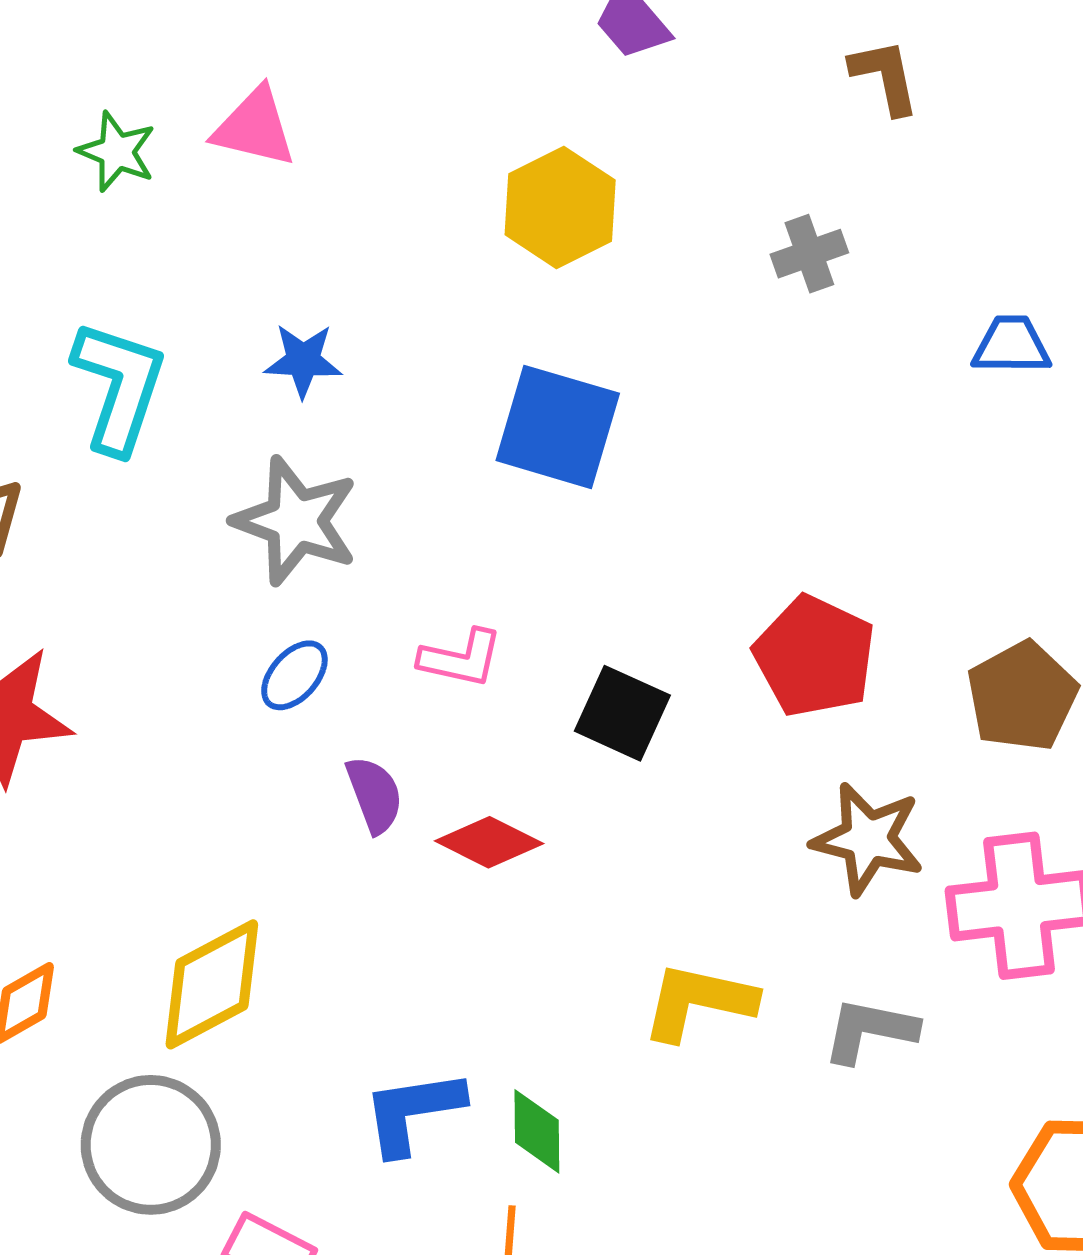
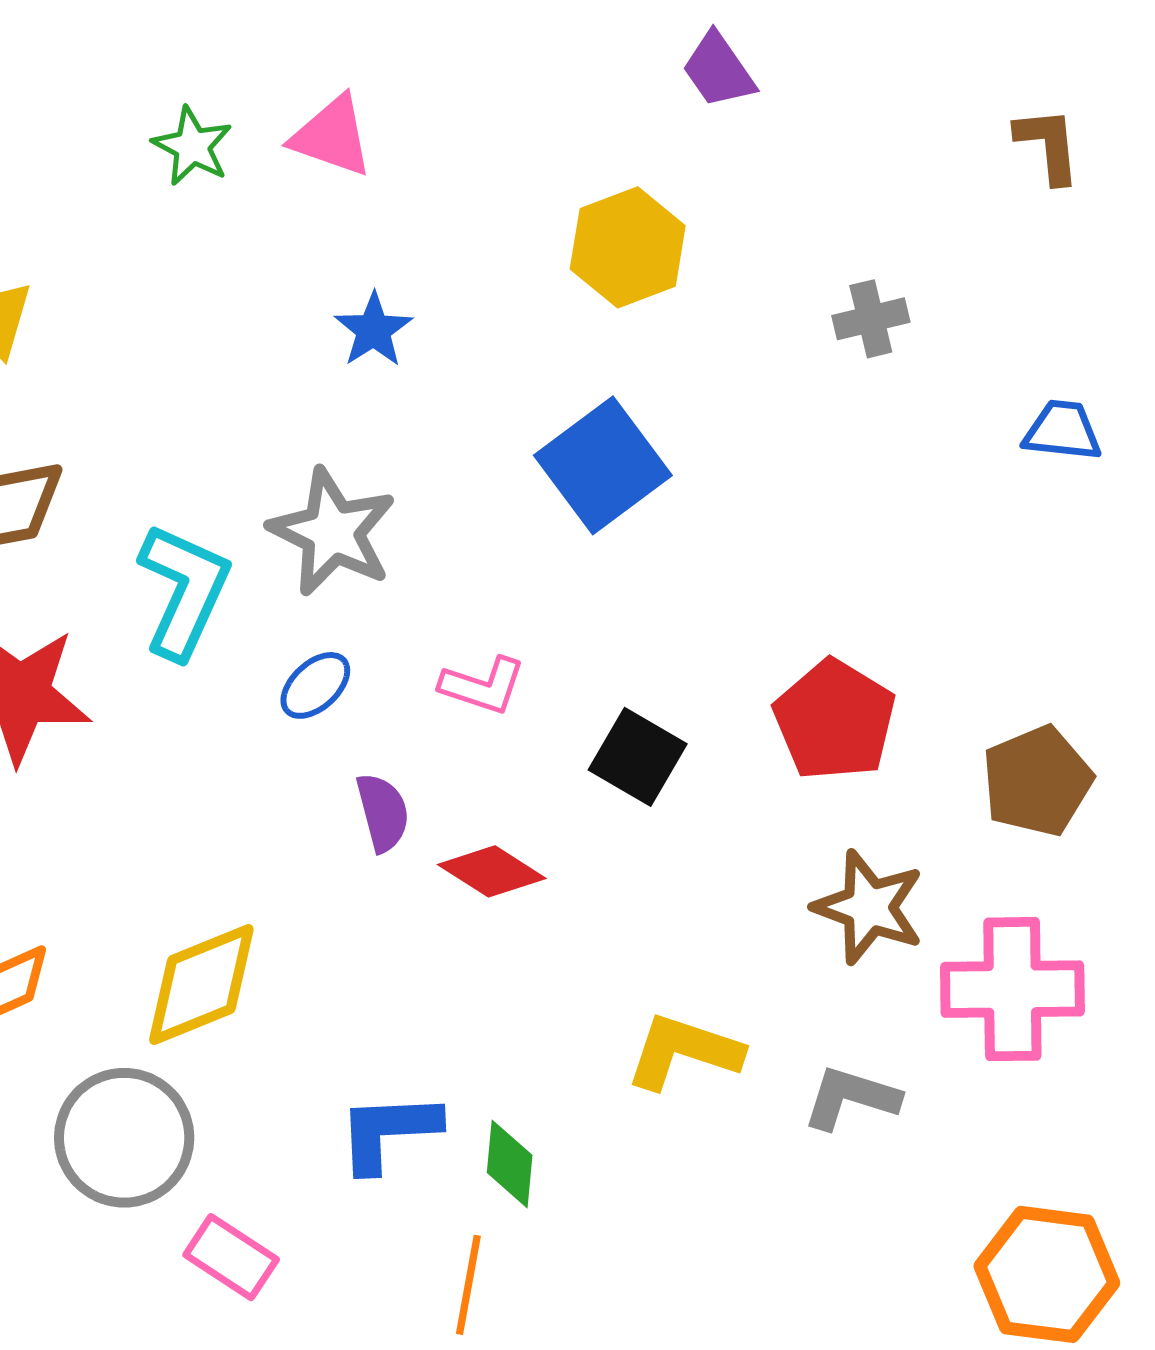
brown L-shape: (885, 77) -> (1048, 145), moved
blue star: (303, 361) -> (374, 330), moved, turned 30
cyan L-shape: (119, 387) -> (184, 591), moved
blue square: (558, 427) -> (603, 465), turned 31

